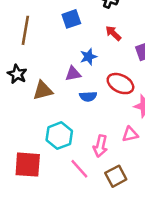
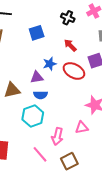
red ellipse: (120, 84) -> (74, 71), moved
blue semicircle: (88, 96) -> (41, 95), moved
cyan hexagon: (59, 136) -> (33, 116), moved

